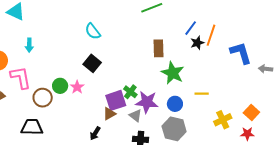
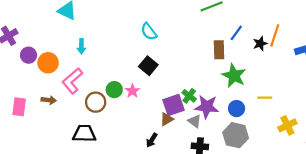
blue line: (191, 28) -> (236, 33), moved
pink L-shape: (21, 78) -> (72, 81), turned -120

